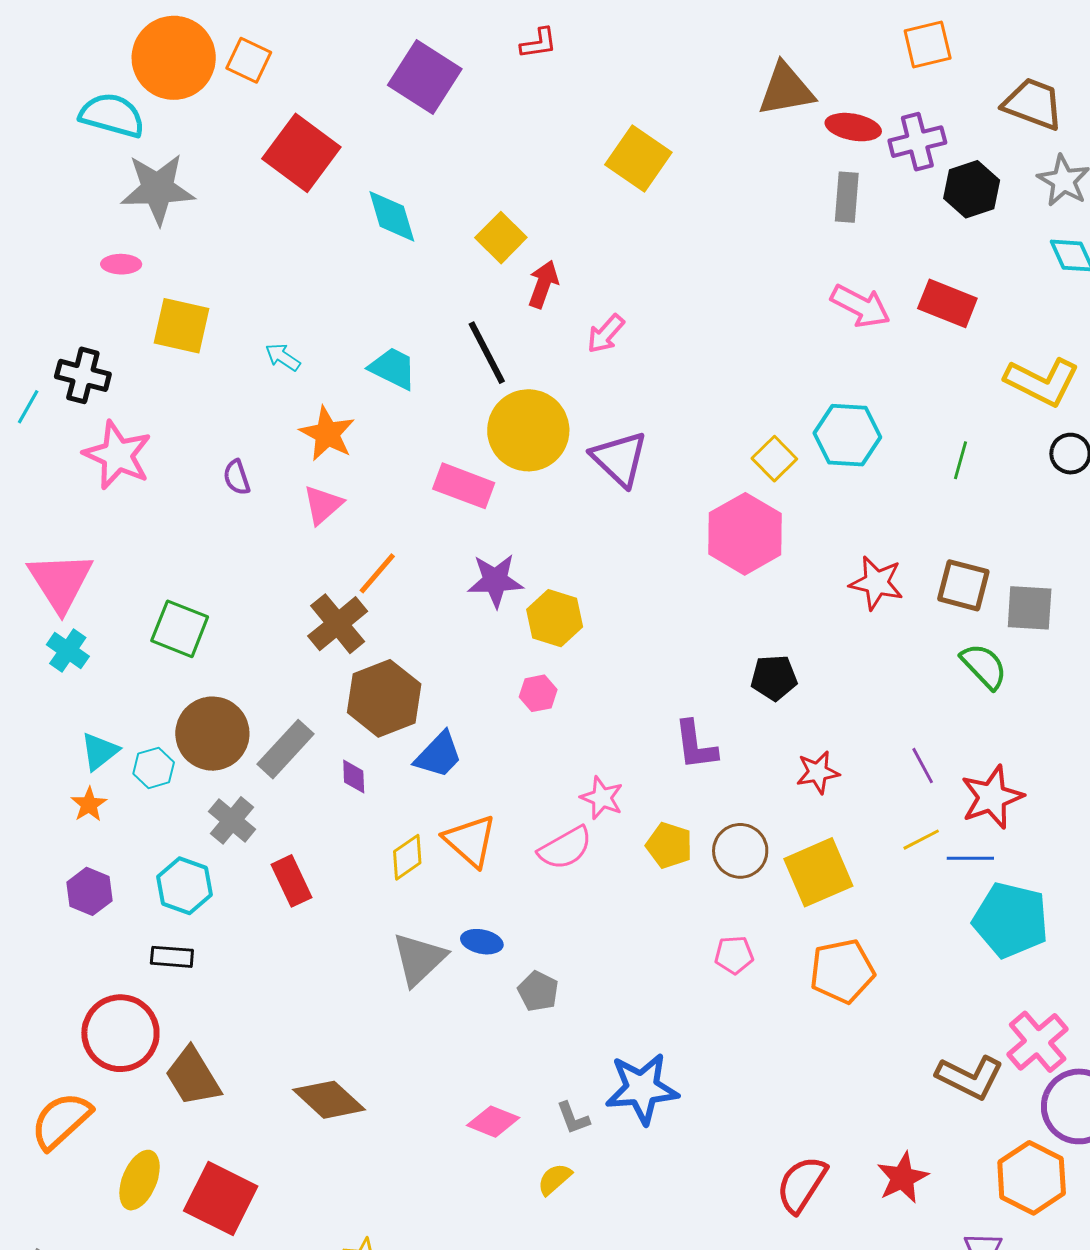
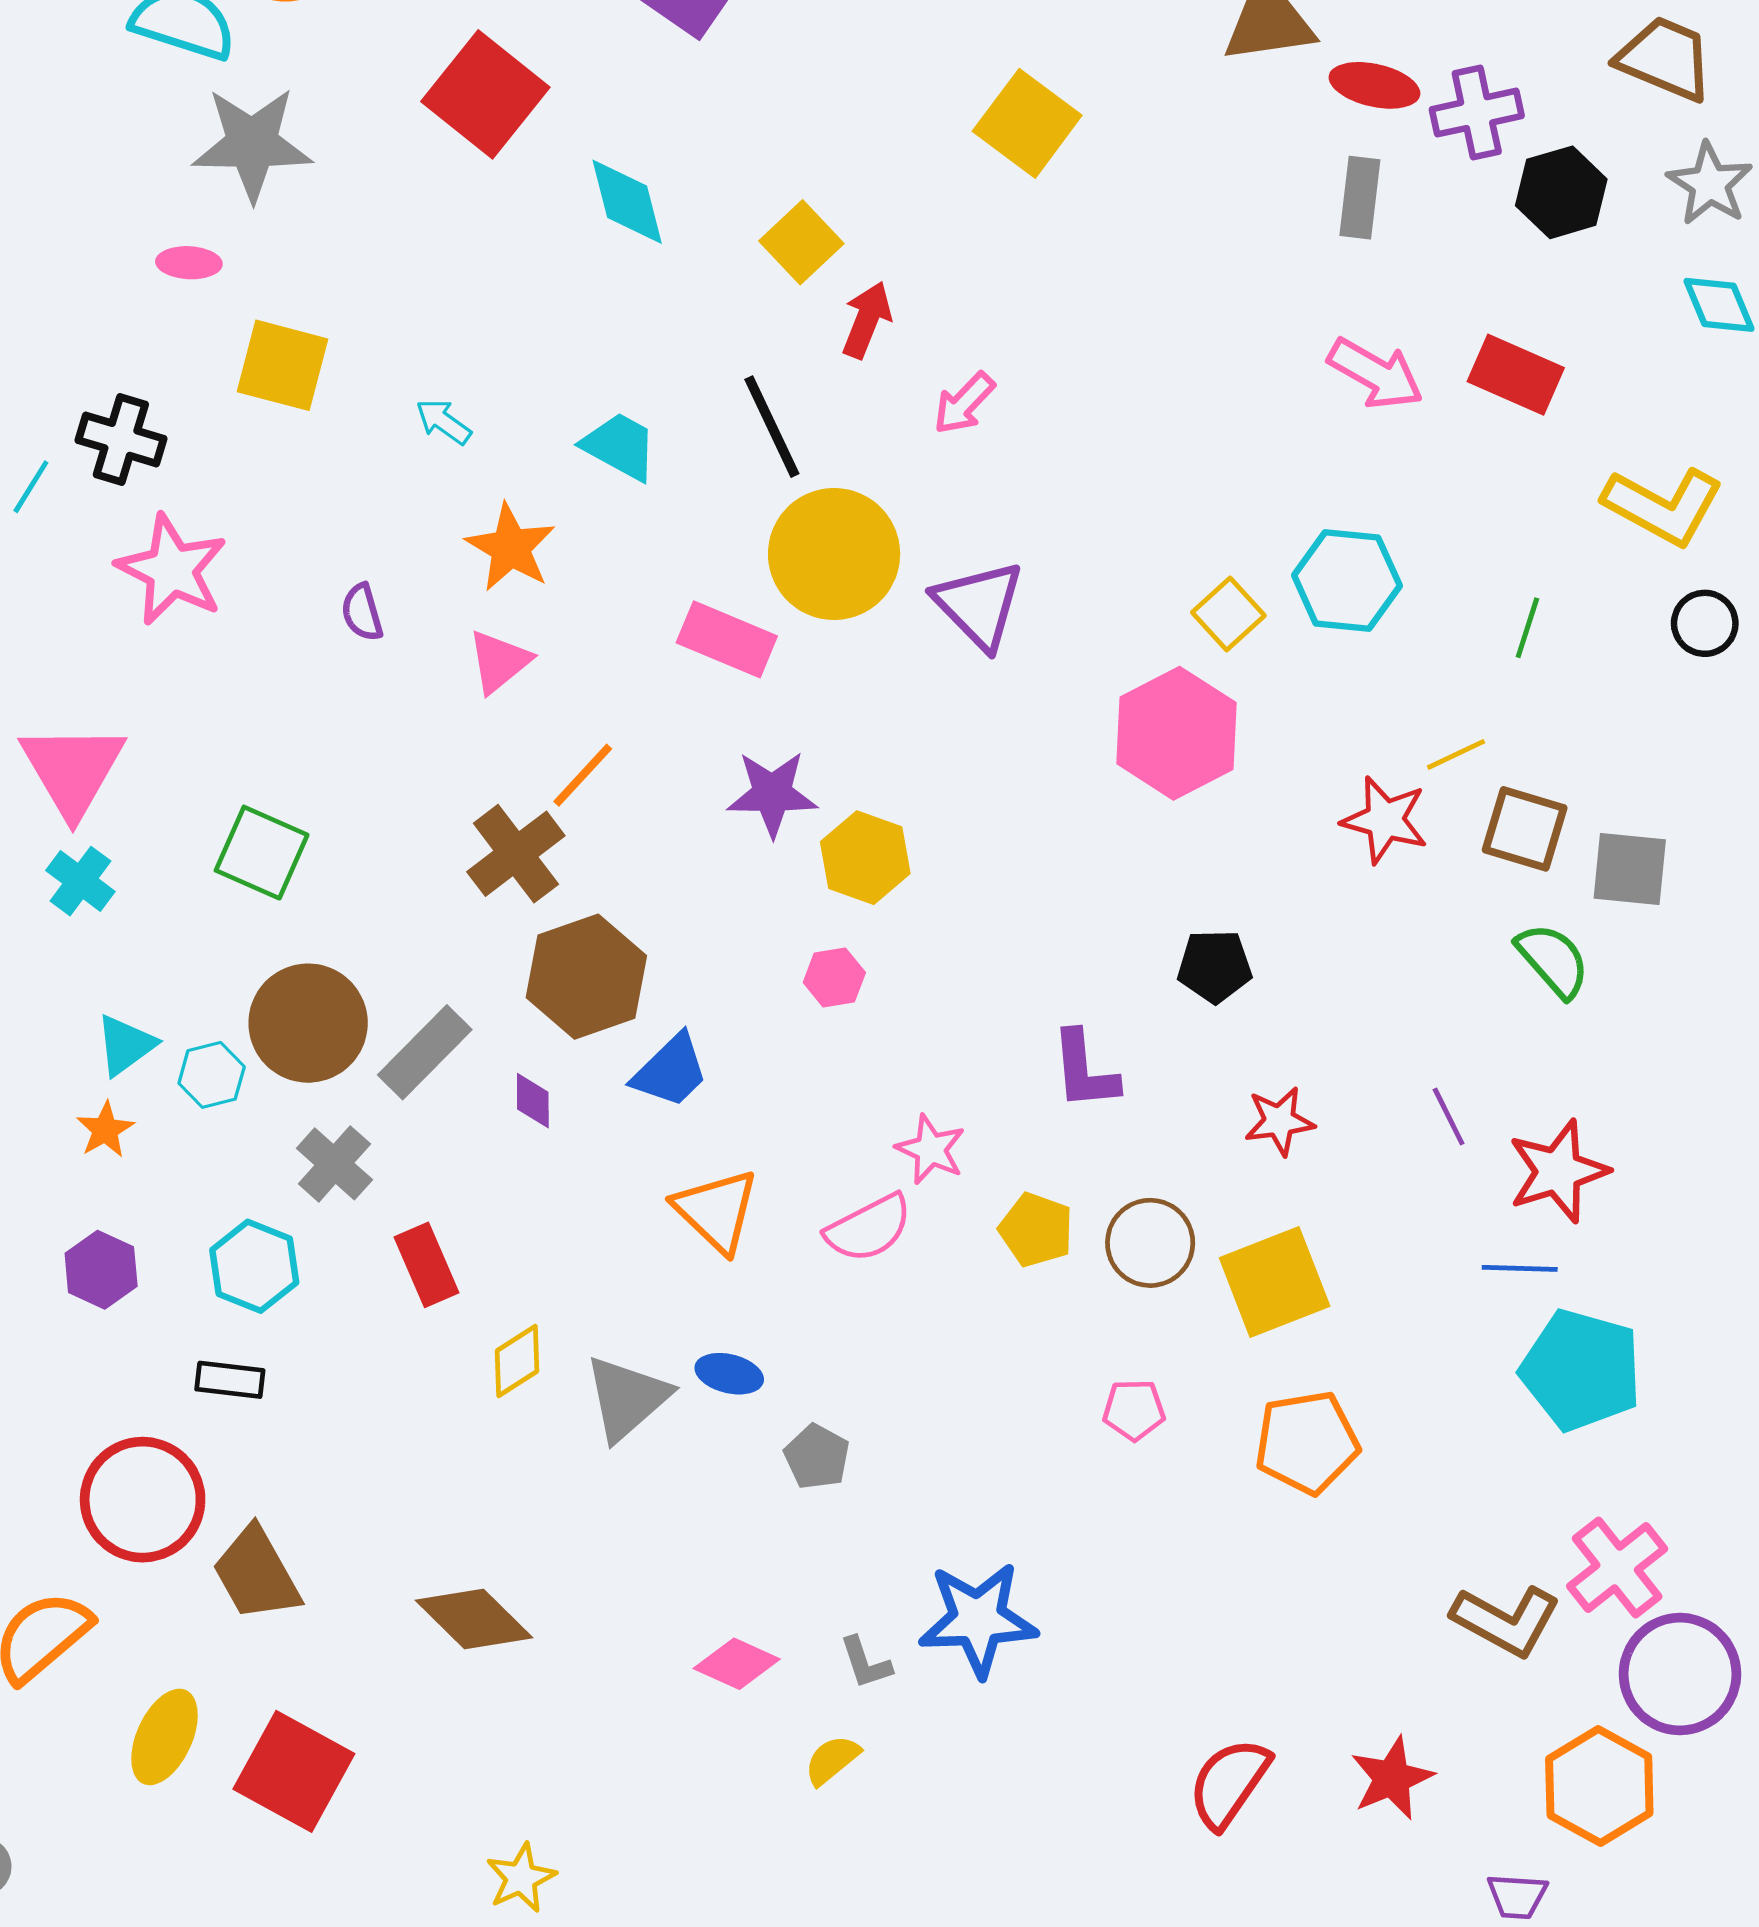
yellow line: (921, 840) -> (1456, 754), moved
yellow diamond: (407, 857) -> (517, 1361), moved

